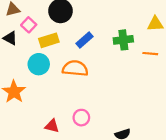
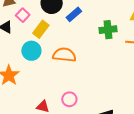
yellow rectangle: (49, 40) -> (41, 29), turned -36
blue rectangle: (84, 40) -> (74, 14), moved

